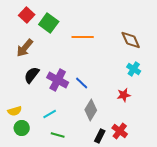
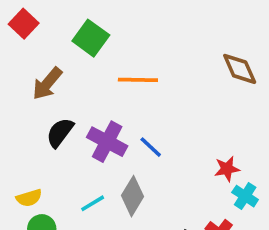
red square: (27, 15) -> (24, 24), moved
orange line: (83, 37) -> (138, 80), moved
cyan cross: (134, 69) -> (245, 196), moved
gray diamond: (91, 110) -> (133, 196), moved

